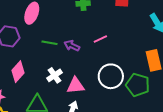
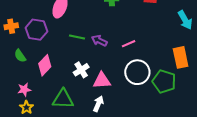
pink line: (100, 39) -> (129, 44), moved

